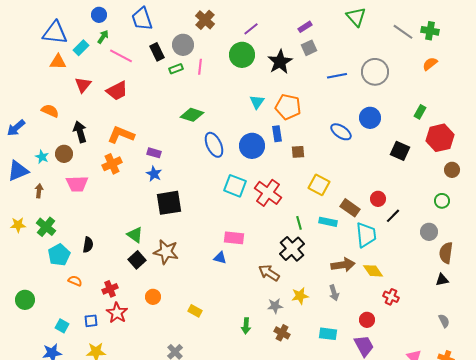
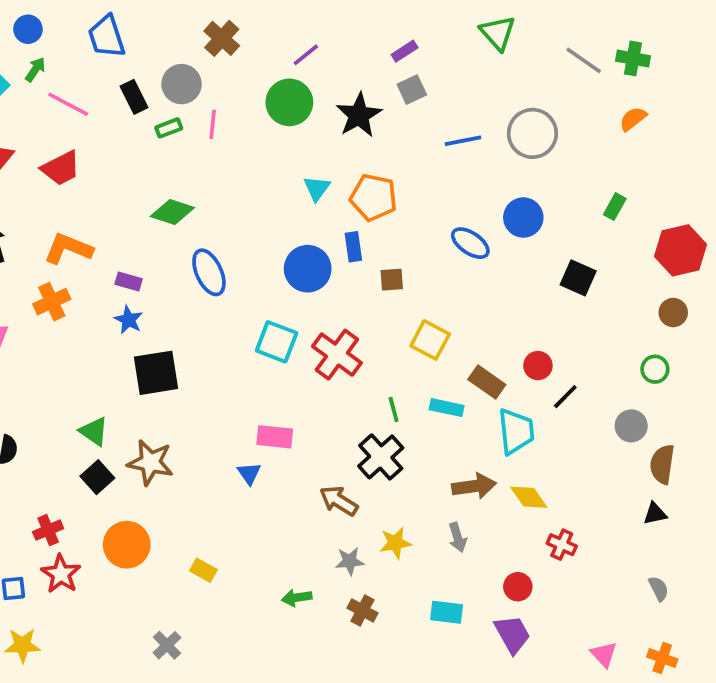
green diamond: (192, 115) -> (172, 212), moved
red hexagon: (440, 138) -> (681, 250), moved
blue ellipse: (214, 145) -> (209, 272), moved
blue triangle: (220, 258) -> (249, 473), turned 40
orange circle: (153, 297) -> (127, 545), size x1.6
green arrow: (246, 326) -> (297, 598), turned 77

